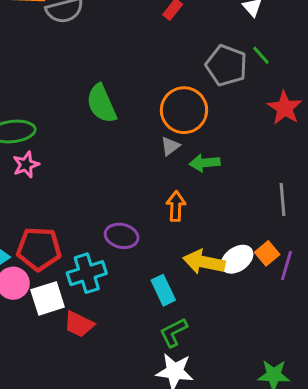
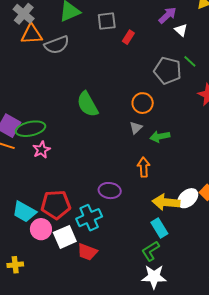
orange circle: (184, 110) -> (143, 103), size x0.7
cyan rectangle: (163, 290) -> (159, 228), moved

